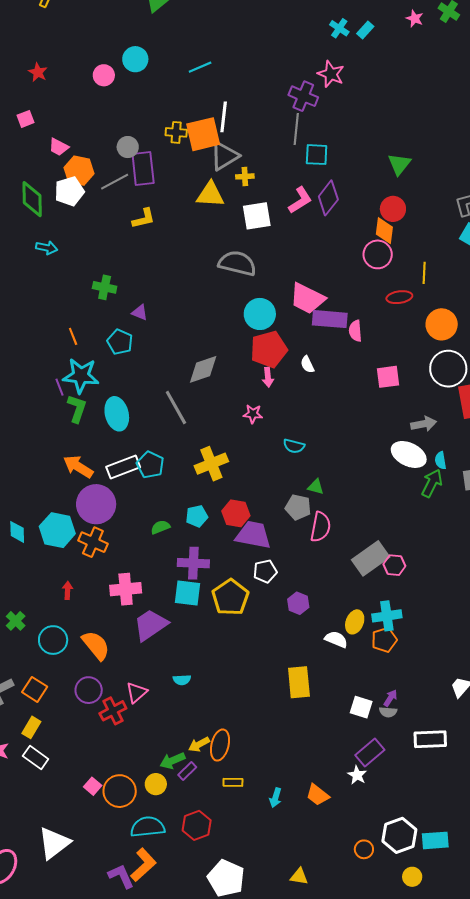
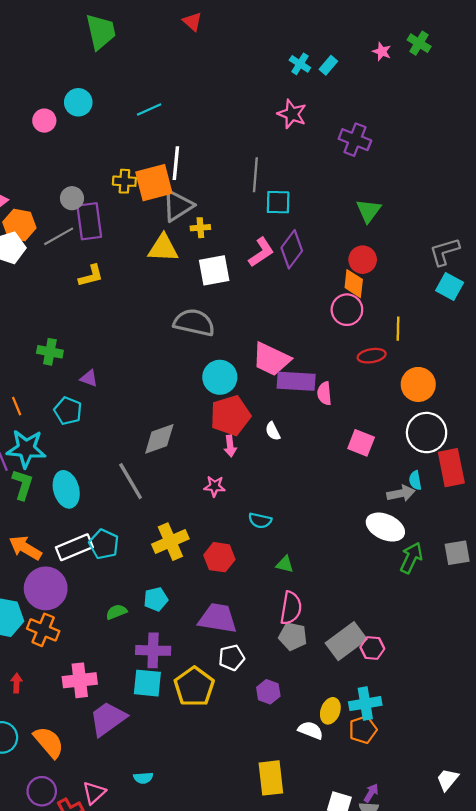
purple cross: (303, 96) -> (355, 140), moved
pink square: (388, 377) -> (361, 443), turned 30
cyan semicircle: (441, 460) -> (415, 480), moved
gray pentagon: (298, 507) -> (293, 636), moved
red hexagon: (236, 513) -> (219, 557), moved

